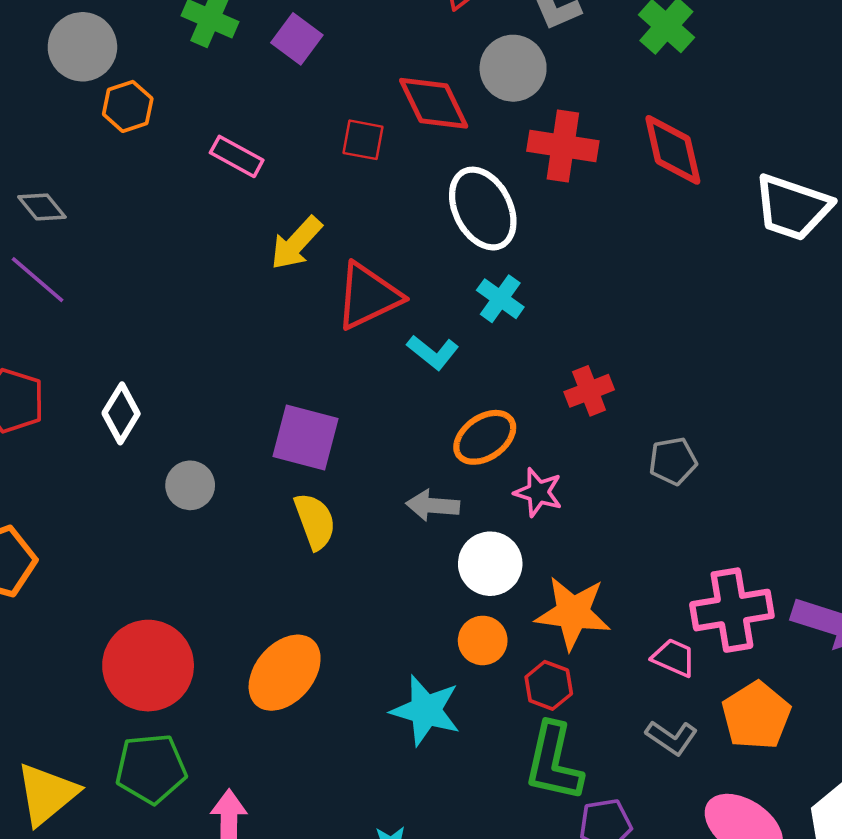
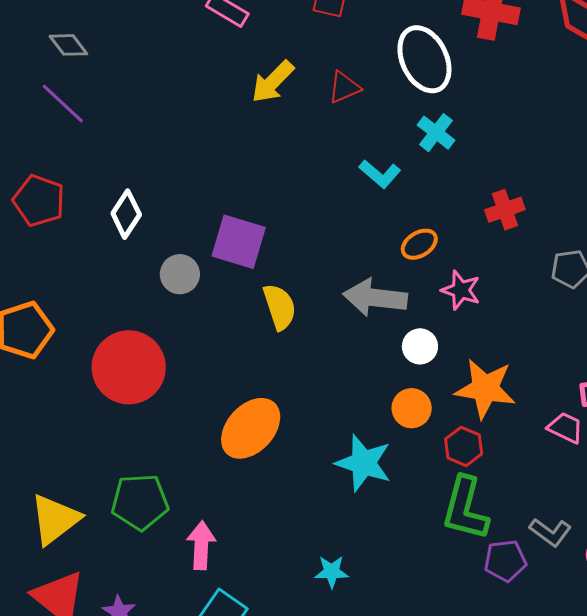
red triangle: (368, 296) -> (344, 87), moved, size x0.6
orange ellipse: (485, 437) -> (419, 244), size x0.7
purple square: (306, 438) -> (239, 242), moved
gray arrow: (433, 505) -> (375, 298), size x1.5
white circle: (490, 564) -> (420, 346), size x0.7
red circle: (148, 666) -> (129, 367), moved
gray L-shape: (672, 738) -> (550, 532), moved

